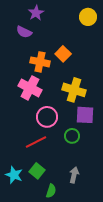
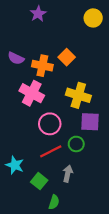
purple semicircle: (24, 32) -> (16, 58), moved
red line: (36, 142) -> (51, 151), moved
cyan star: (14, 175) -> (15, 165), moved
gray arrow: (74, 175) -> (68, 174), moved

